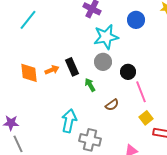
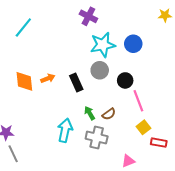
blue circle: (136, 20) -> (133, 44), moved
black rectangle: (72, 67) -> (76, 82), moved
green arrow: (90, 85) -> (89, 113), moved
gray cross: (90, 140) -> (97, 137), moved

